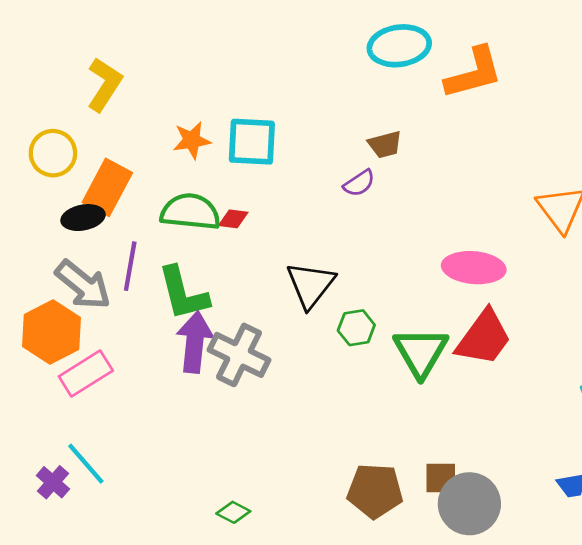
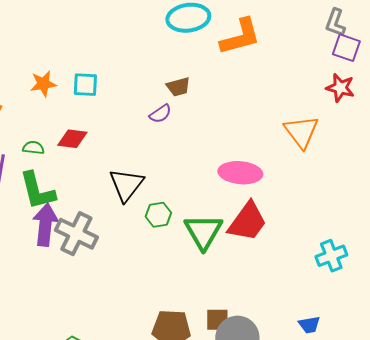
cyan square: (252, 142) -> (85, 85), size x0.7
green semicircle: (190, 212) -> (33, 148), moved, size x0.5
red diamond: (233, 219) -> (72, 139), size x1.4

